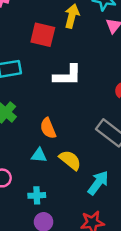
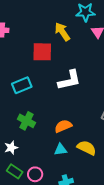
yellow arrow: (72, 16) -> (62, 32), turned -36
orange semicircle: (48, 128) -> (63, 126), turned 102

